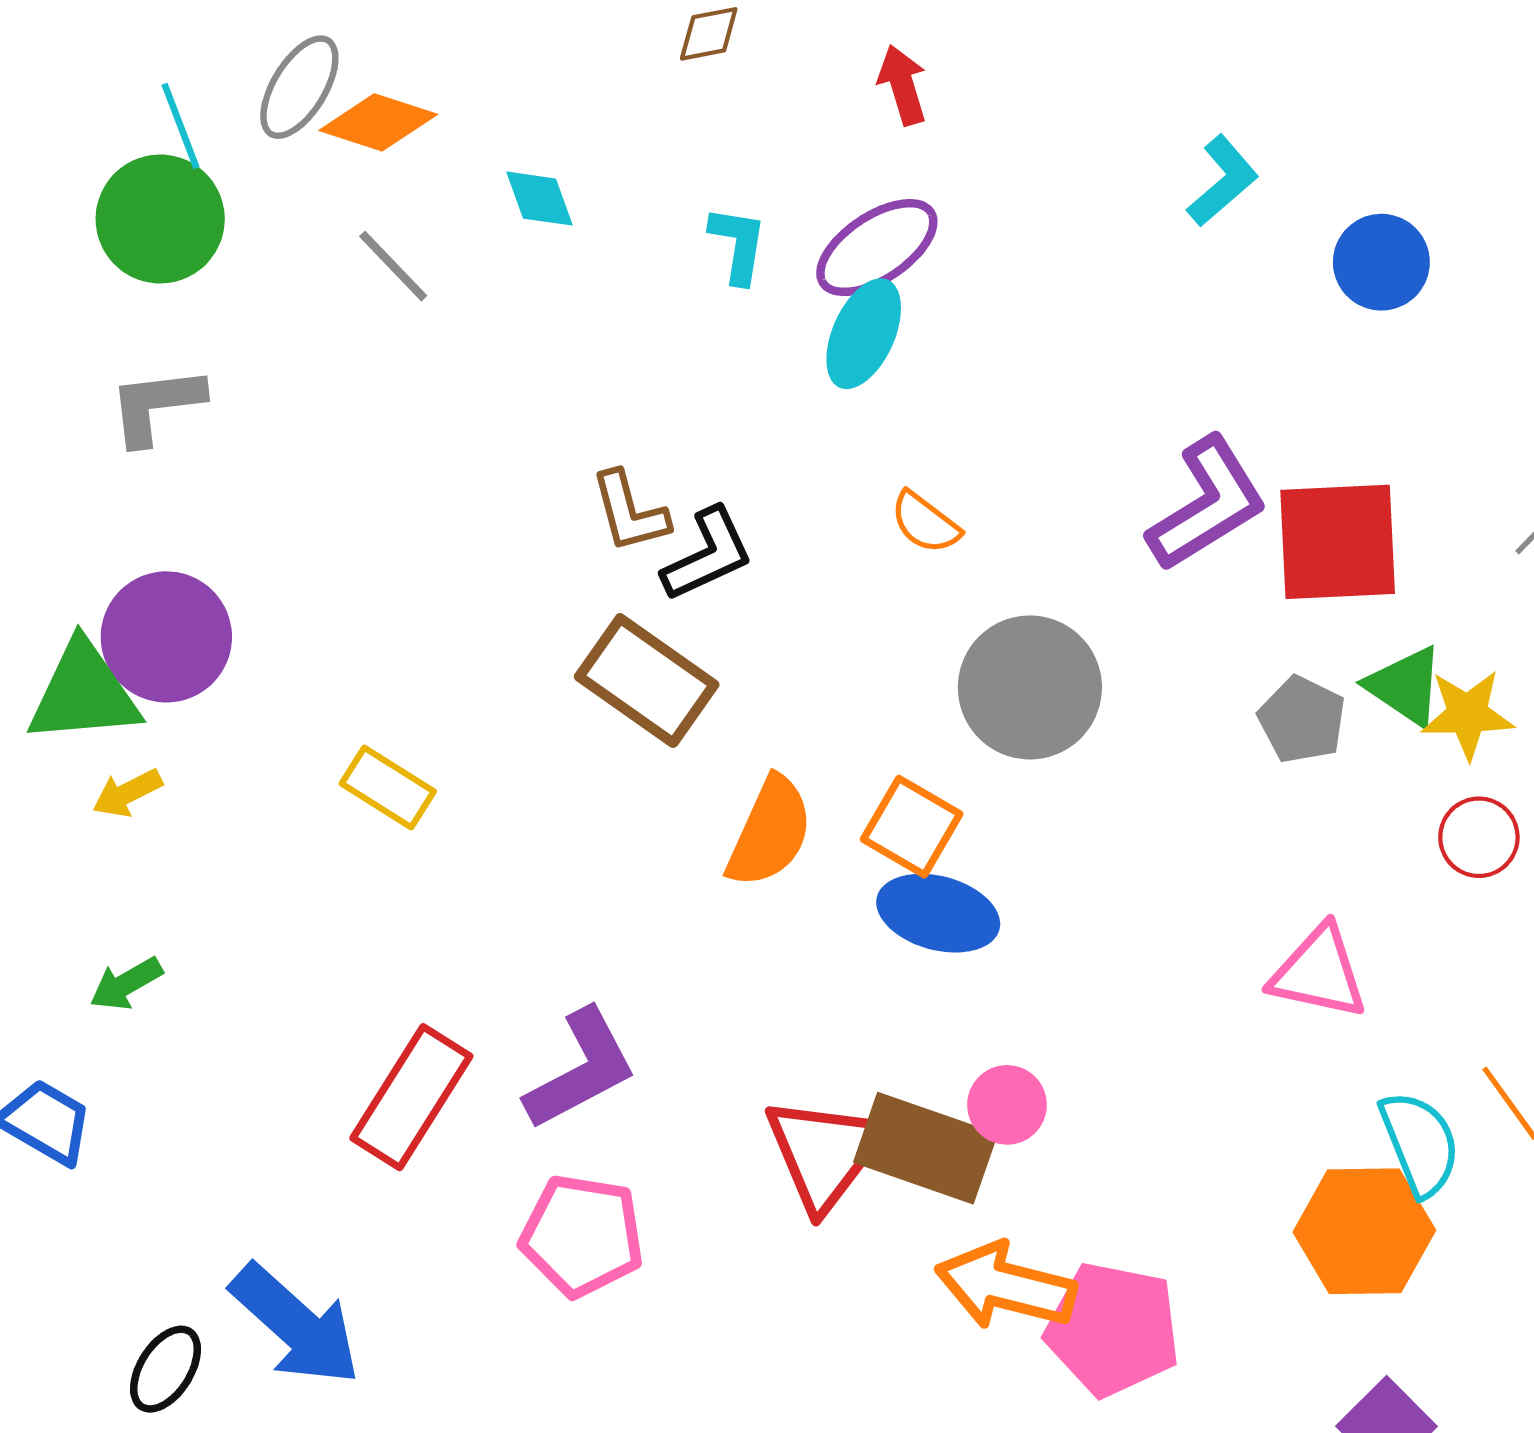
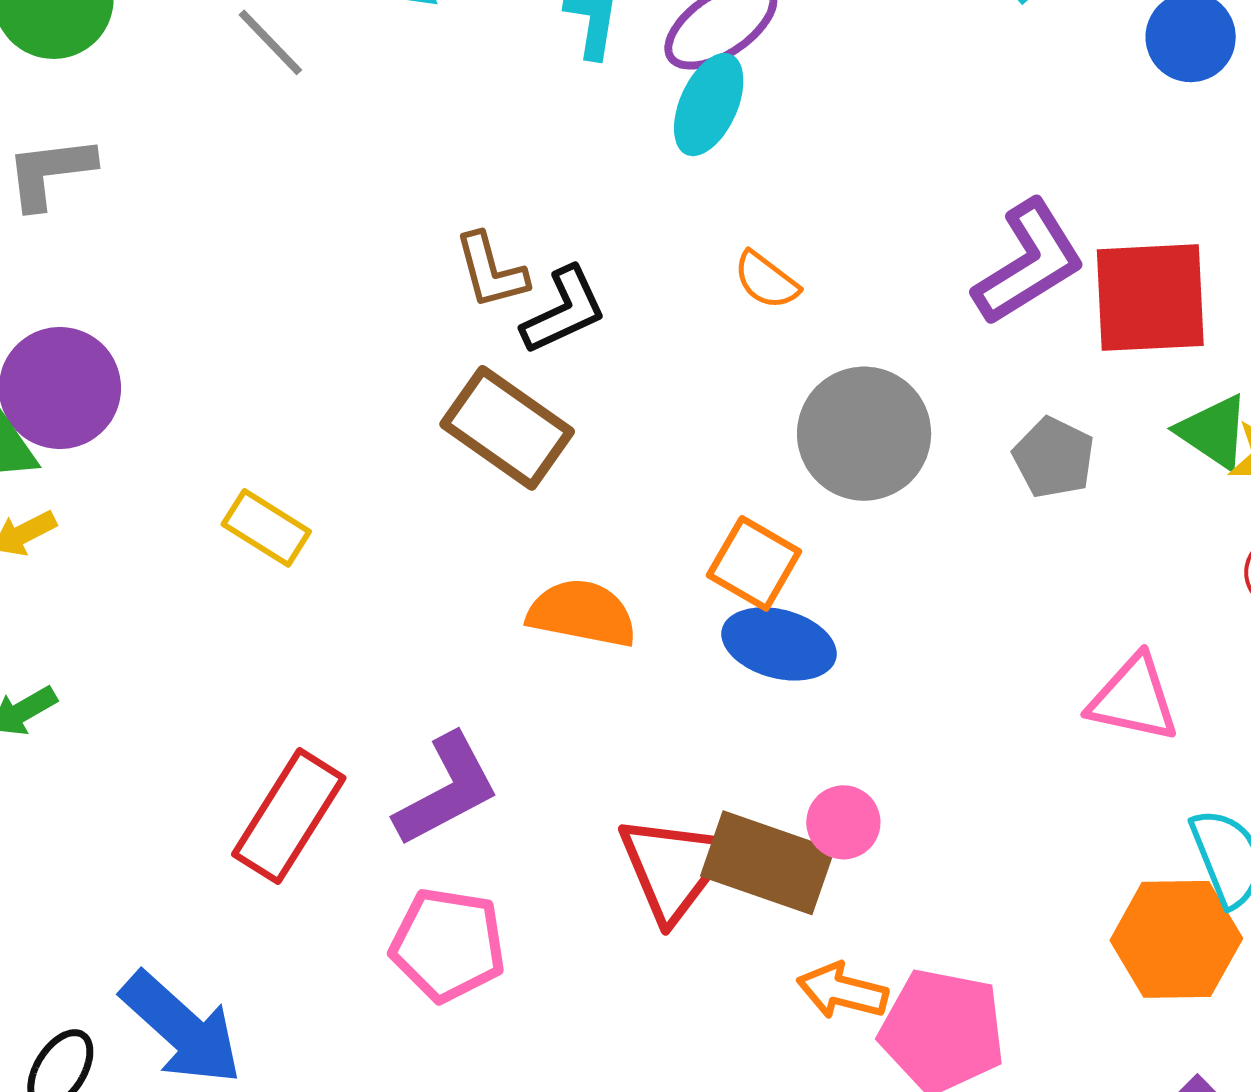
gray pentagon: (1302, 720) -> (1054, 458), moved
orange semicircle: (770, 832) -> (582, 613), moved, turned -103
orange arrow: (1006, 1286) -> (842, 991), size x0.7

